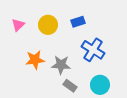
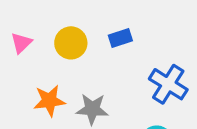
blue cross: (93, 50) -> (168, 84), moved

